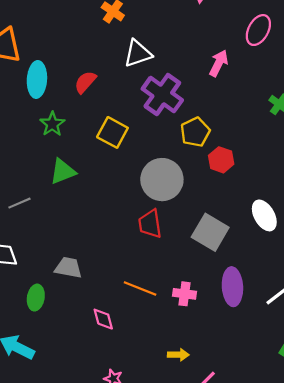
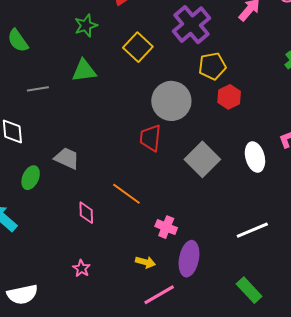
purple ellipse: (232, 287) -> (189, 259), moved
pink cross: (184, 294) -> (166, 227), moved

